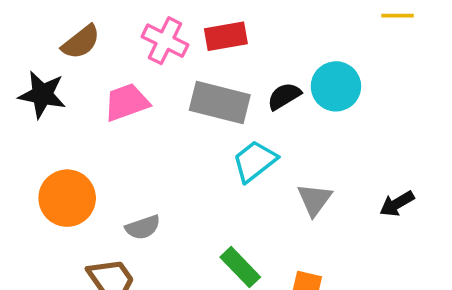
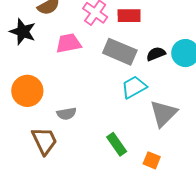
gray triangle: (314, 200) -> (163, 114), size x1.4

